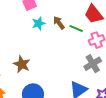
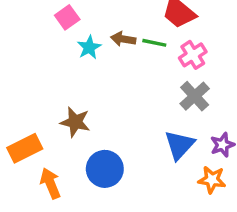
brown arrow: (59, 23) -> (123, 39), turned -32

